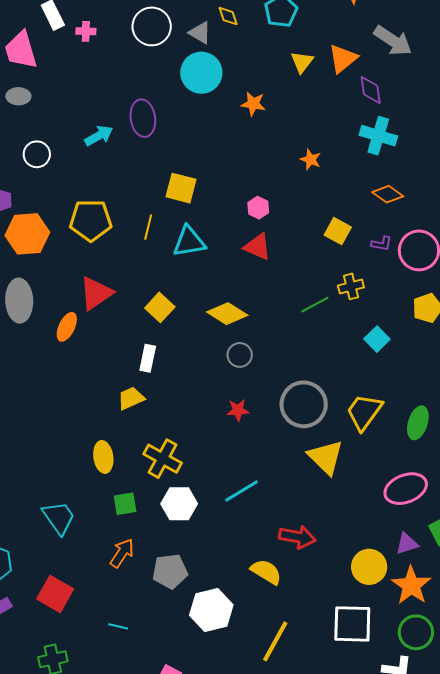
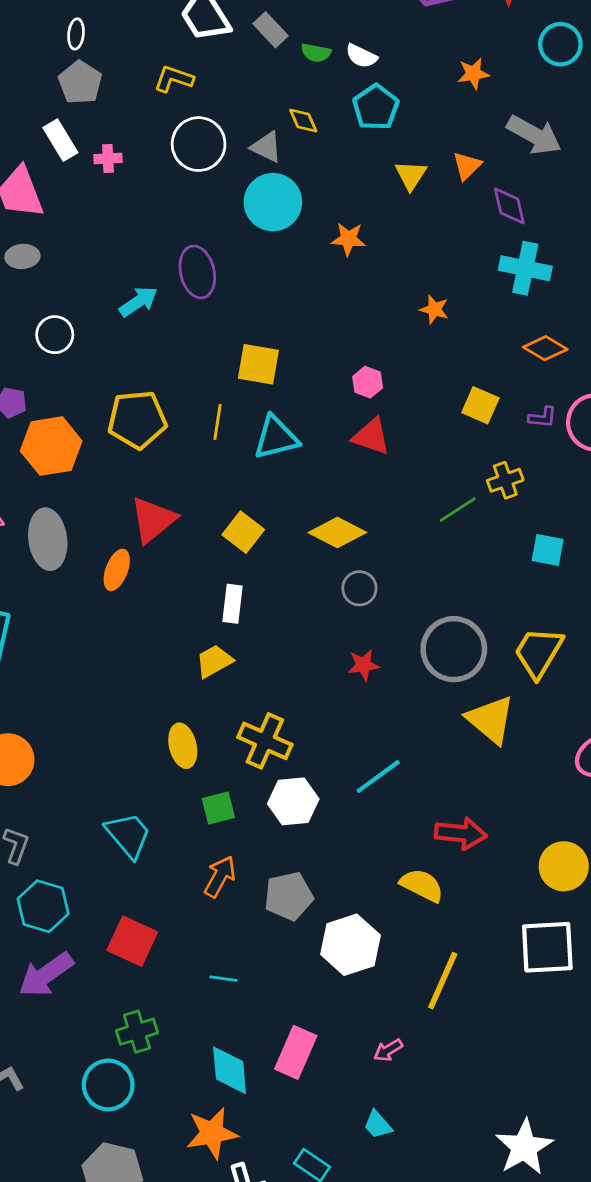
orange triangle: (343, 59) -> (467, 166), size x0.7
cyan square: (377, 339) -> (548, 550), turned -30

